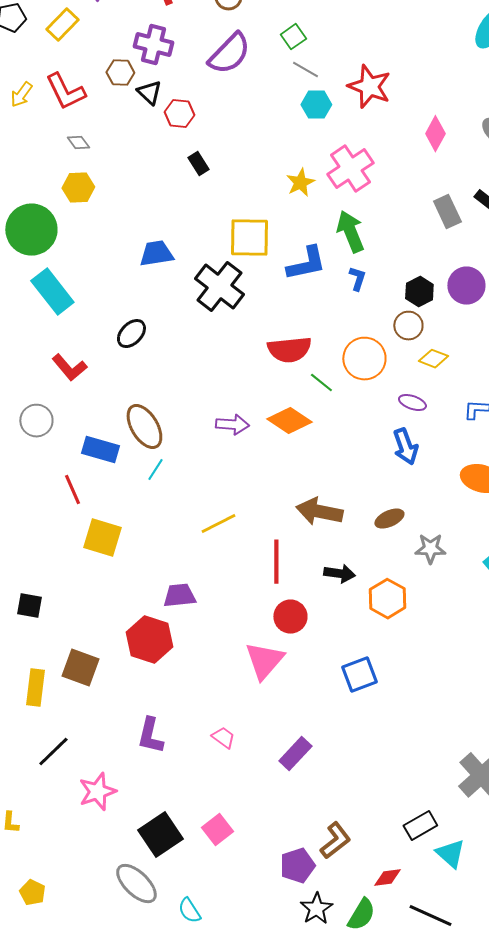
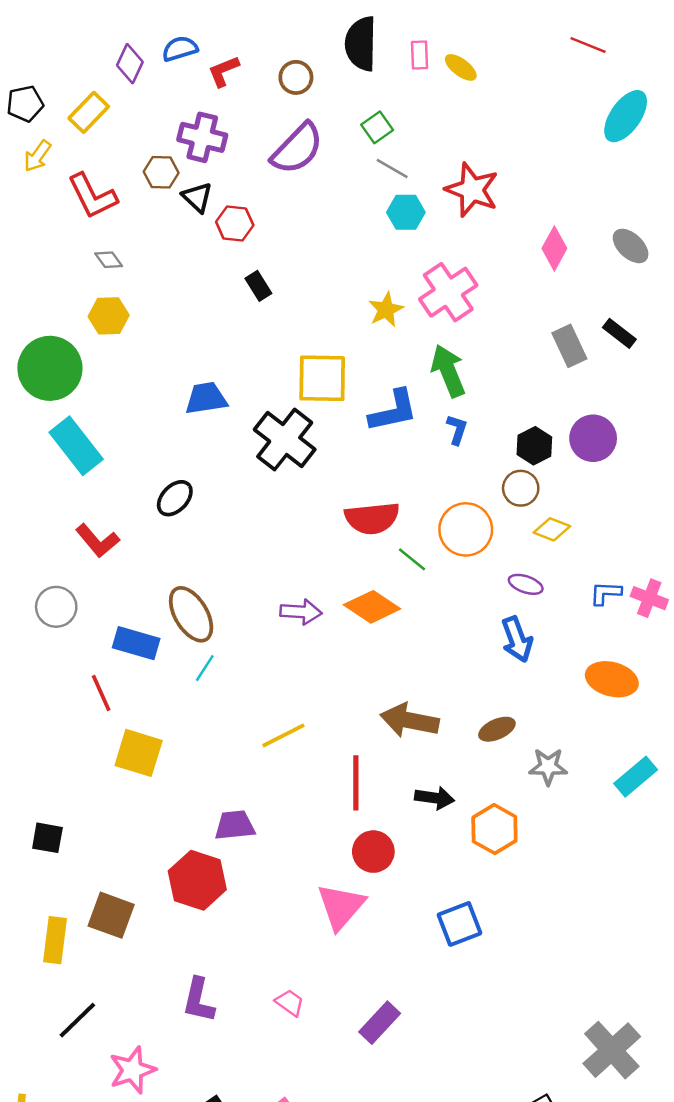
yellow arrow: (21, 95) -> (37, 156), moved

